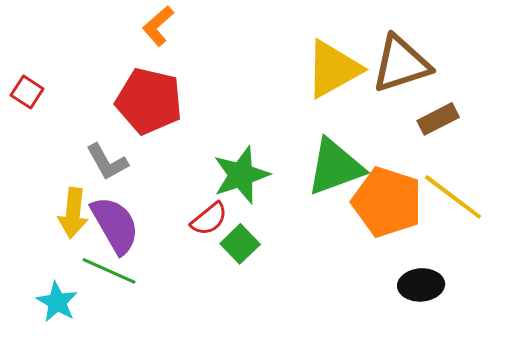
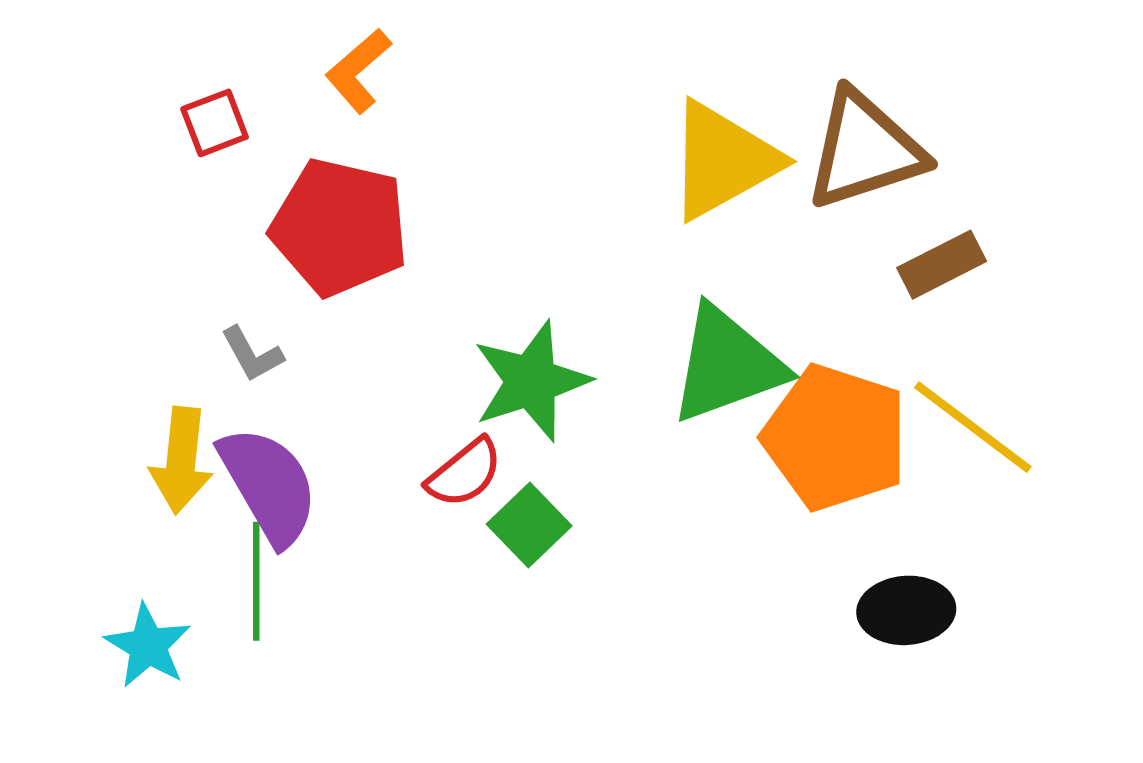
red square: (27, 92) -> (215, 123), moved, turned 36
gray L-shape: (107, 162) -> (252, 354), size x0.7
green line: (109, 271) -> (256, 581), turned 66

